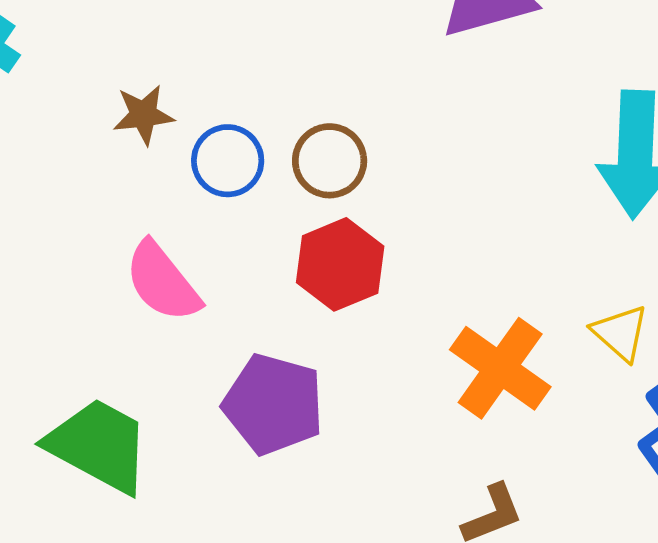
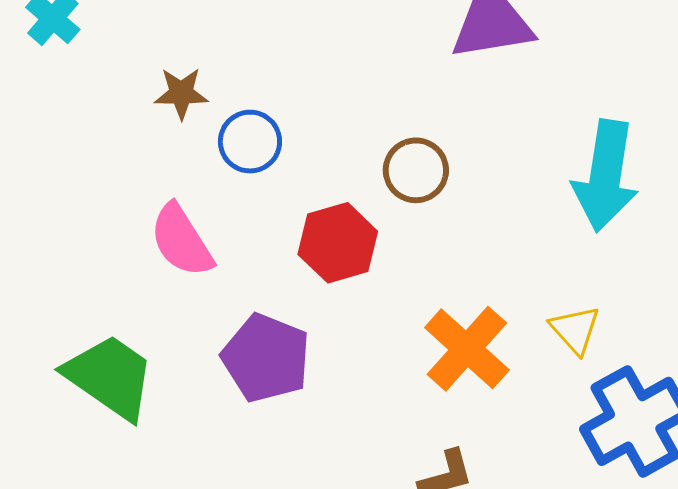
brown circle: (330, 161) -> (416, 170), moved

